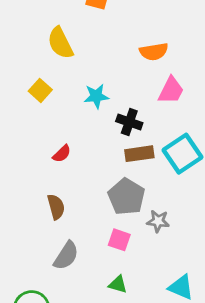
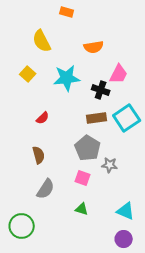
orange semicircle: (154, 52) -> (94, 47), moved
cyan star: (96, 96) -> (67, 78), size x1.5
black cross: (129, 122) -> (101, 90), moved

